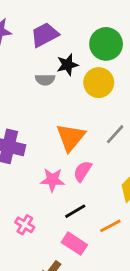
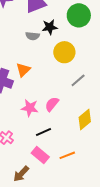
yellow circle: (99, 83) -> (64, 52), moved
orange triangle: (71, 137) -> (23, 70), moved, size x0.7
orange line: (110, 226) -> (67, 155), moved

